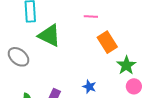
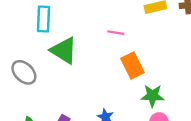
green star: (126, 65) -> (153, 96), turned 30

